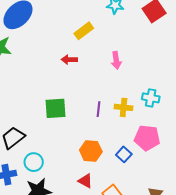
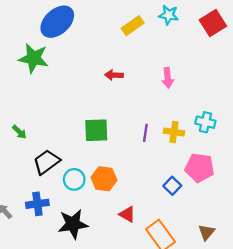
yellow rectangle: (84, 31) -> (133, 26), moved
orange hexagon: (91, 151) -> (104, 179), moved
cyan circle: (34, 162) -> (74, 179), moved

